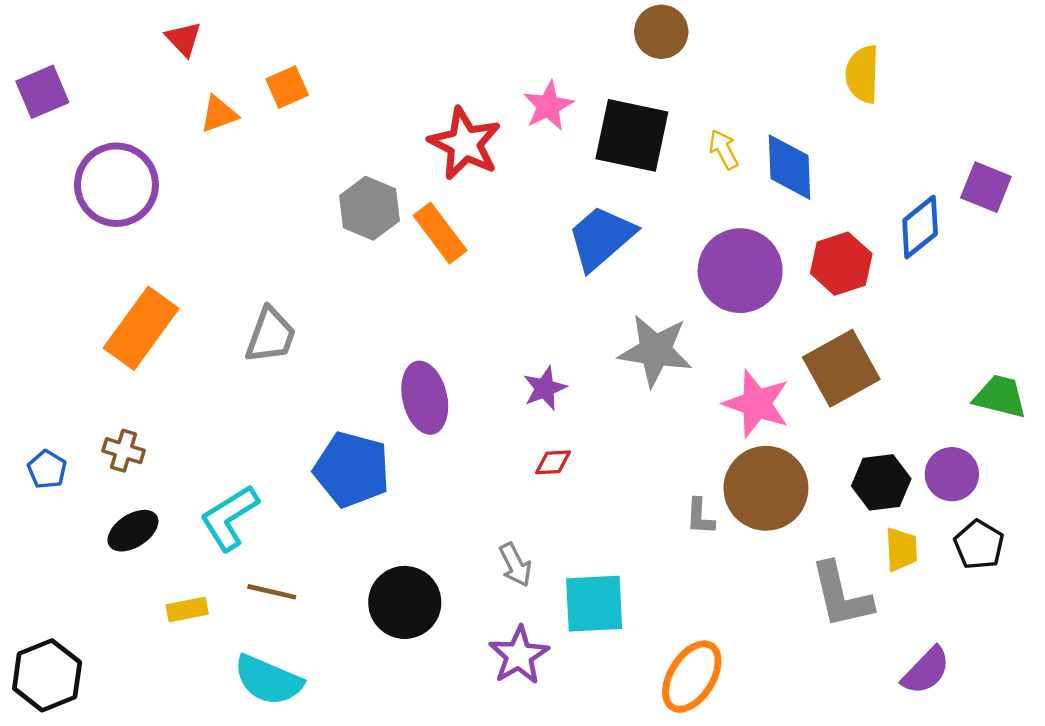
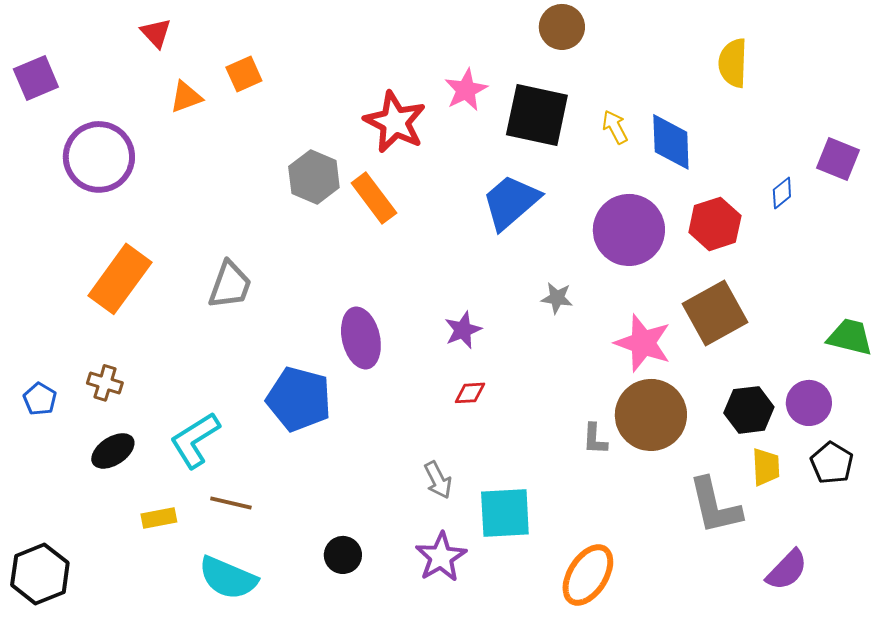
blue diamond: (920, 227) -> (782, 193), size x0.6
gray star: (655, 351) -> (557, 298), size x0.5
black circle: (405, 602) -> (343, 555), moved, size x0.6

